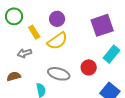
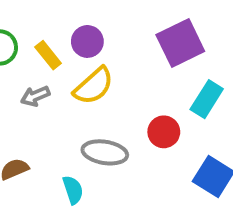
yellow rectangle: (34, 32) -> (48, 55), moved
gray arrow: (24, 53) -> (35, 96), moved

